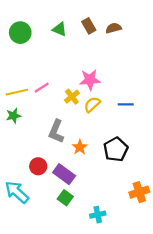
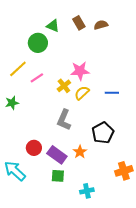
green circle: (20, 33) -> (38, 43), moved
yellow line: (17, 92) -> (18, 69), moved, turned -30
gray L-shape: (56, 131) -> (64, 120), moved
orange star: (80, 147) -> (80, 152), moved
green square: (65, 198) -> (58, 176), turned -32

